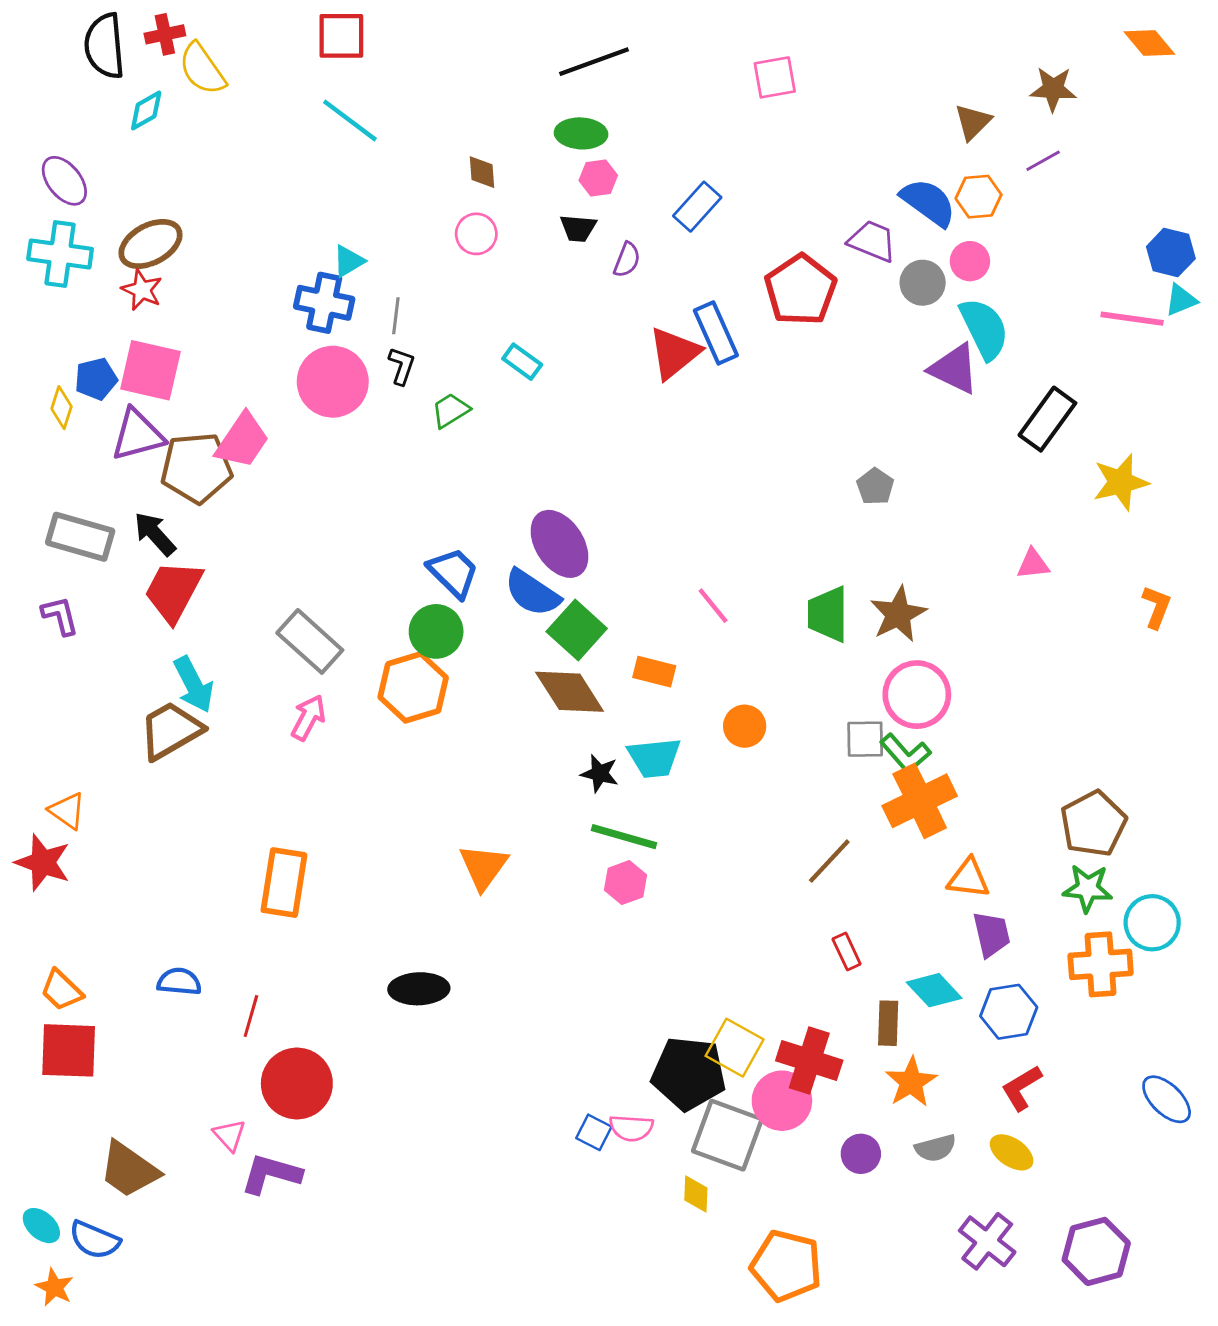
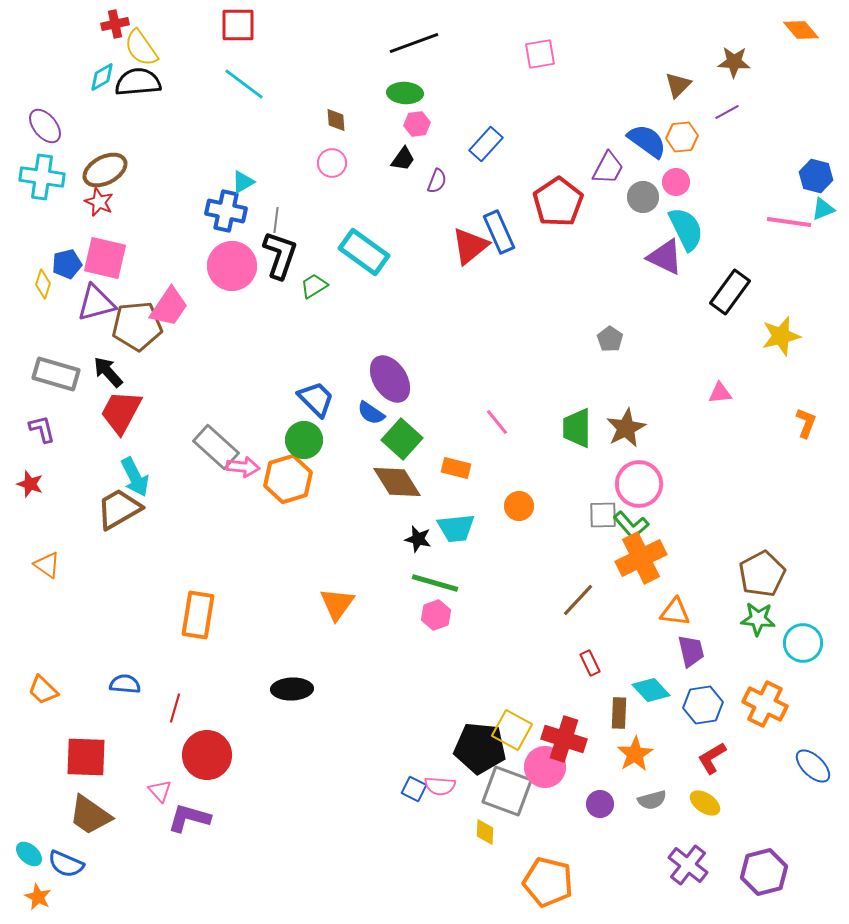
black semicircle: (105, 46) -> (138, 82), moved, turned 90
black trapezoid: (578, 228) -> (403, 159), turned -60
purple trapezoid: (872, 241) -> (608, 168), turned 96
cyan rectangle: (522, 362) -> (364, 252), size x1.8
black L-shape: (402, 366) -> (280, 255), size x1.8
blue semicircle: (532, 593) -> (371, 413), size x0.7
pink arrow: (308, 718) -> (243, 467), moved, turned 68
red star: (43, 862) -> (30, 484), moved, size x0.7
orange cross: (1101, 964) -> (765, 704), moved, turned 30
red square: (69, 1050) -> (86, 757), moved

